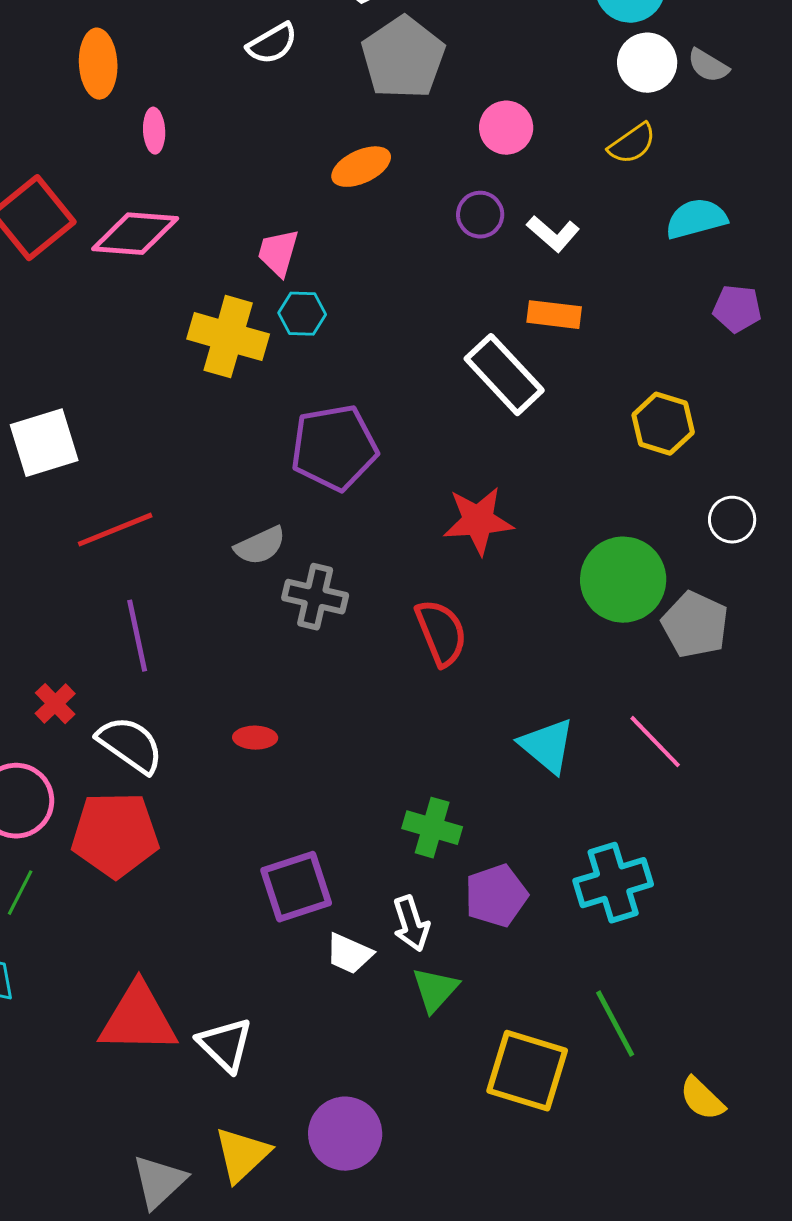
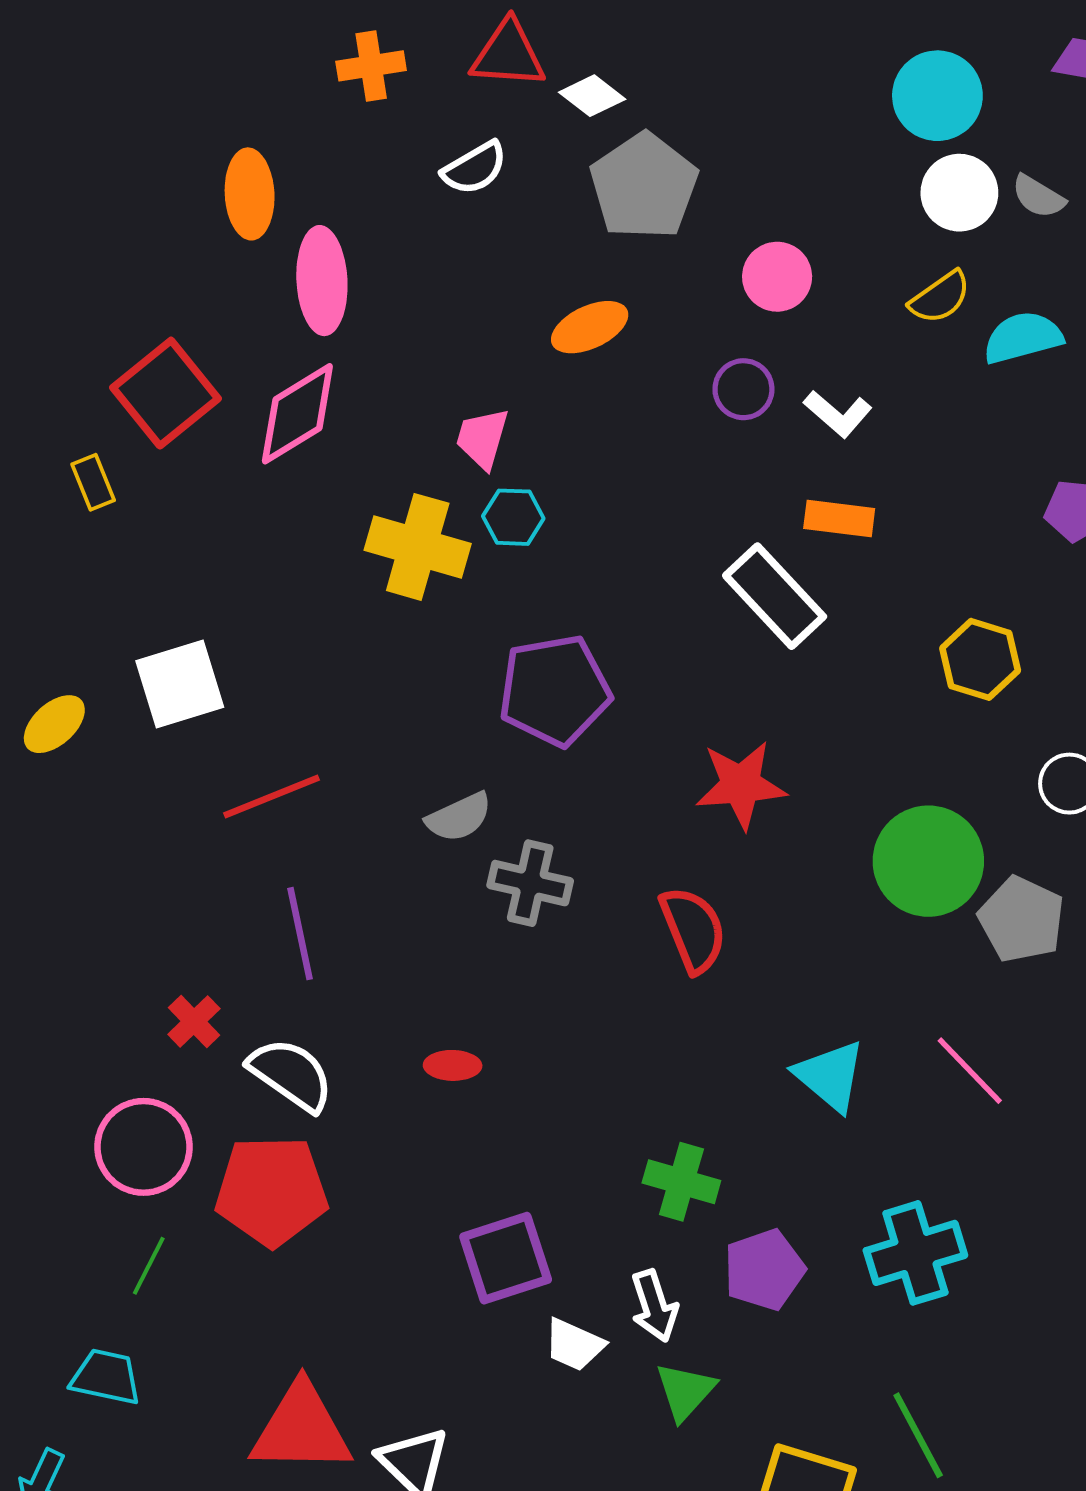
pink ellipse: (154, 131) -> (322, 281), size x1.8
cyan semicircle: (696, 219) -> (1023, 337), moved
pink diamond: (135, 234) -> (297, 414), turned -36

